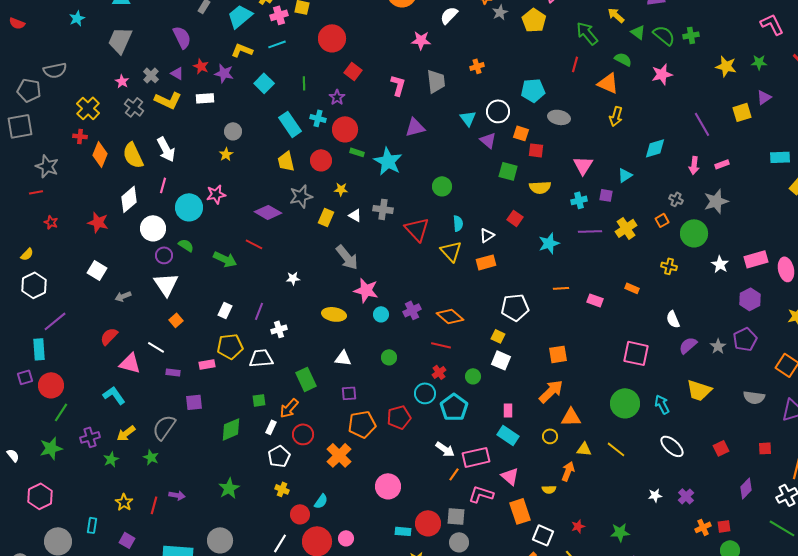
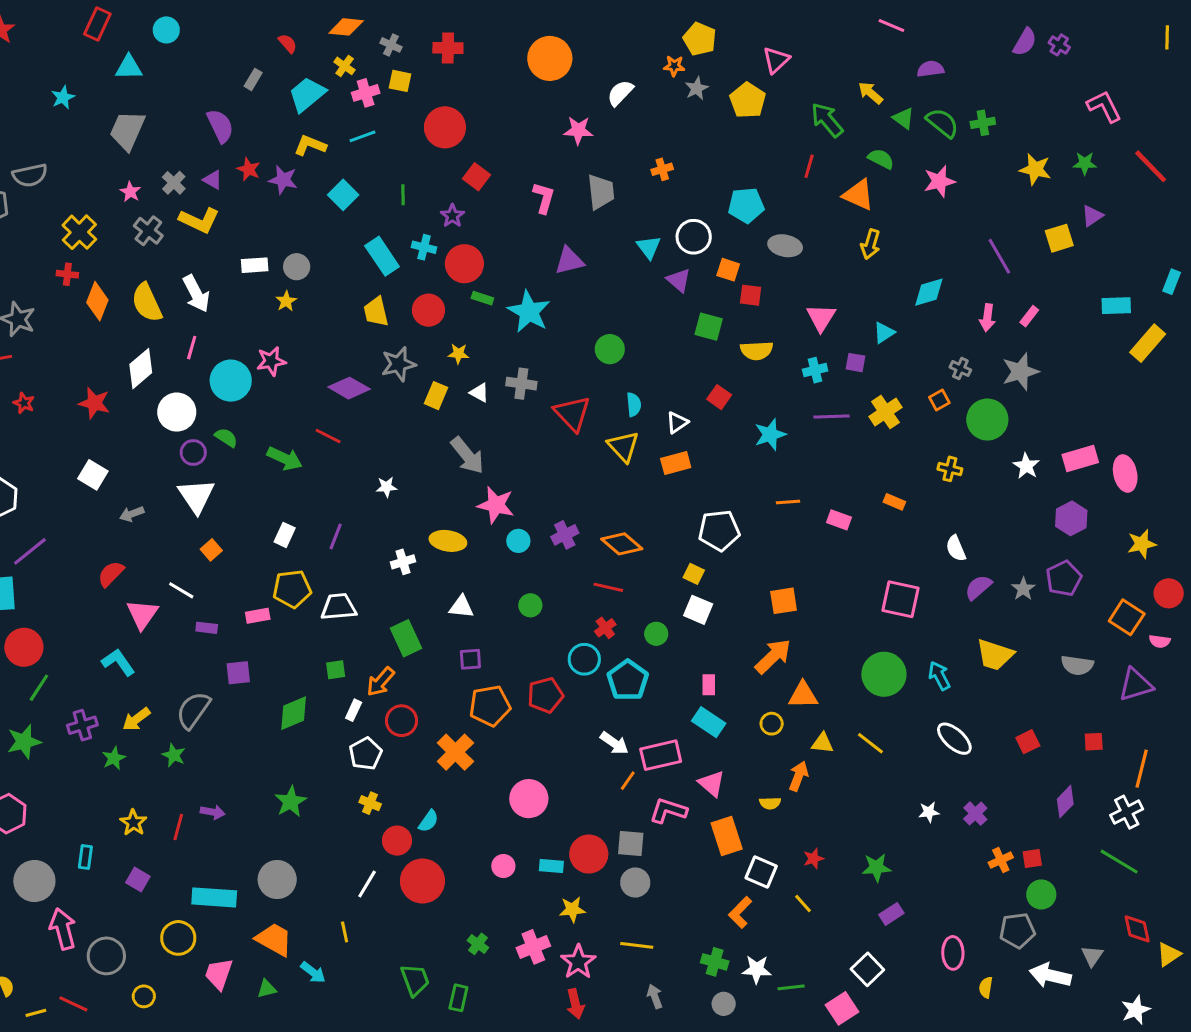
white rectangle: (205, 98) -> (255, 265), moved
pink rectangle: (722, 164) -> (1029, 316), turned -32
white cross: (279, 329) -> (403, 562), moved
pink triangle: (130, 363) -> (142, 614), turned 50
pink circle: (346, 538) -> (503, 866), moved

